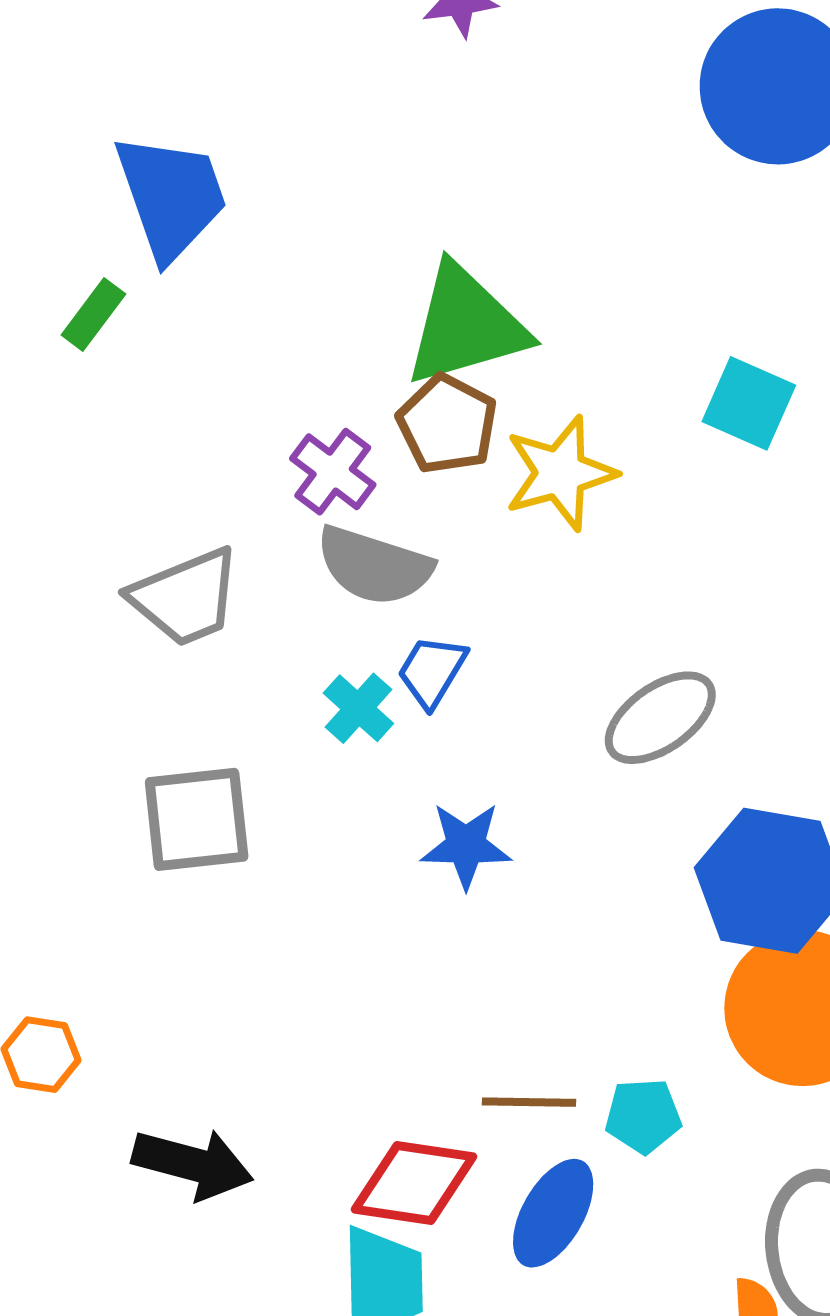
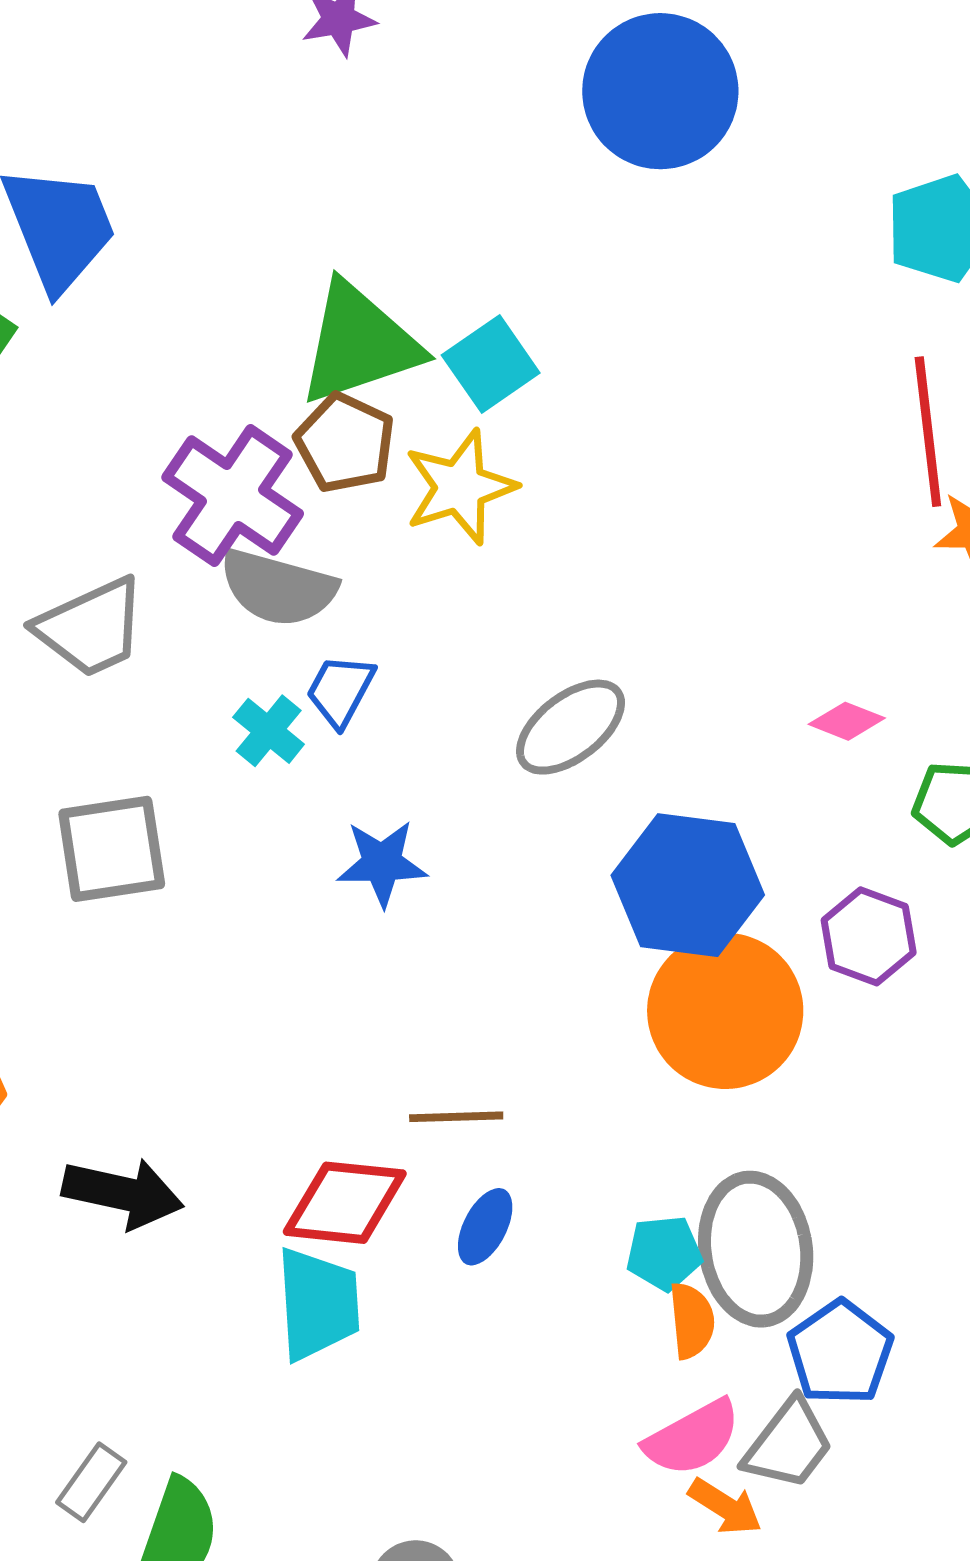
cyan square: (749, 403) -> (491, 364), moved, turned 34
purple cross: (333, 472) -> (233, 496), size x1.6
cyan pentagon: (643, 1116) -> (664, 1253), moved
blue ellipse: (553, 1213) -> (485, 1227), size x0.7

